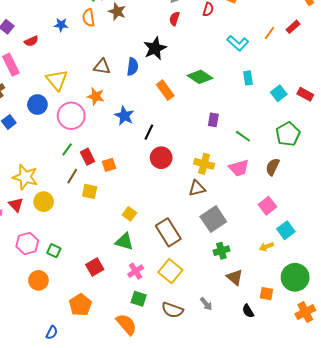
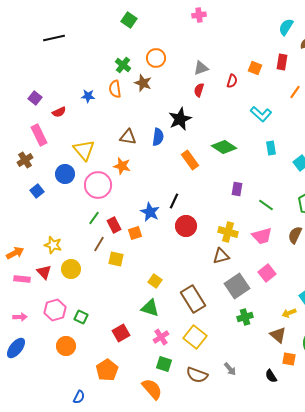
orange line: (270, 33) -> (295, 92), moved
blue star: (124, 116) -> (150, 212), moved
yellow star: (25, 177) -> (53, 245), size x0.7
pink square: (267, 206) -> (267, 273), moved
brown triangle: (235, 277) -> (278, 335), moved

